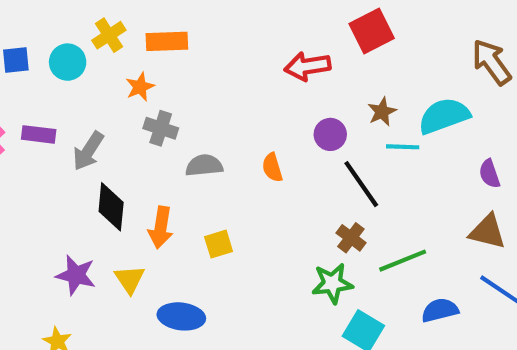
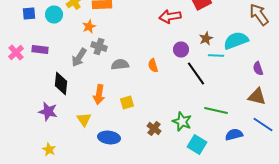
gray arrow: (88, 151) -> (79, 58), moved
black diamond: (111, 207) -> (61, 84), moved
brown cross: (351, 238) -> (154, 128), moved
green line: (403, 261) -> (216, 110), turned 35
purple star: (76, 275) -> (48, 112), moved
green star: (332, 283) -> (182, 122), turned 30

